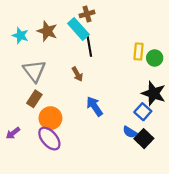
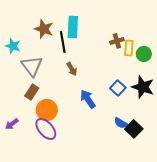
brown cross: (87, 14) -> (117, 41), moved
cyan rectangle: (78, 29) -> (73, 27), turned 45
cyan star: (20, 35) -> (13, 46), moved
black line: (89, 45) -> (63, 42), moved
blue square: (143, 112) -> (118, 88), moved

